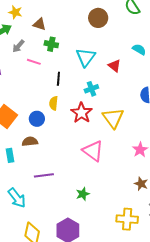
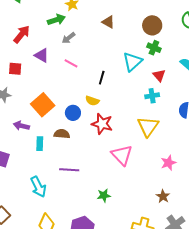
brown triangle: (39, 24) -> (108, 22), moved
green cross: (51, 44) -> (154, 48), moved
pink line: (34, 62) -> (71, 63), moved
cyan cross: (91, 89) -> (152, 96), moved
yellow semicircle: (54, 103) -> (92, 101), turned -88
red star: (82, 113) -> (102, 124), moved, turned -30

